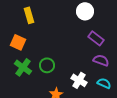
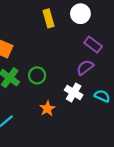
yellow rectangle: (29, 15) -> (48, 18), moved
purple semicircle: (101, 60) -> (85, 67), moved, turned -56

